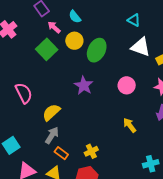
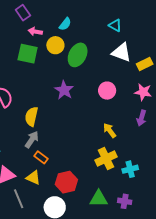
cyan semicircle: (75, 17) -> (65, 24), moved, turned -104
pink arrow: (54, 27) -> (35, 32), turned -32
green square: (47, 49) -> (28, 54), turned -35
yellow semicircle: (51, 112) -> (31, 117), turned -36
yellow cross: (91, 151) -> (106, 159), moved, size x1.5

